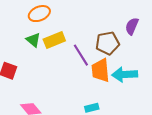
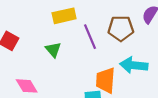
green triangle: (33, 40) -> (53, 50), moved
orange trapezoid: (100, 70) -> (106, 80), moved

